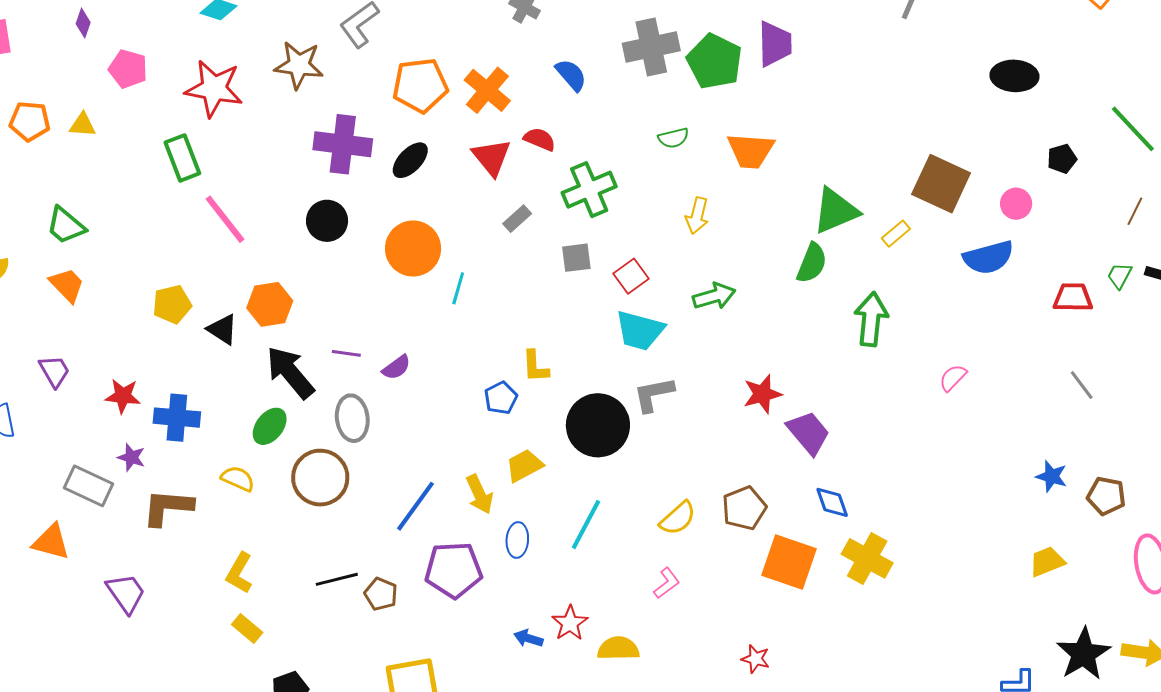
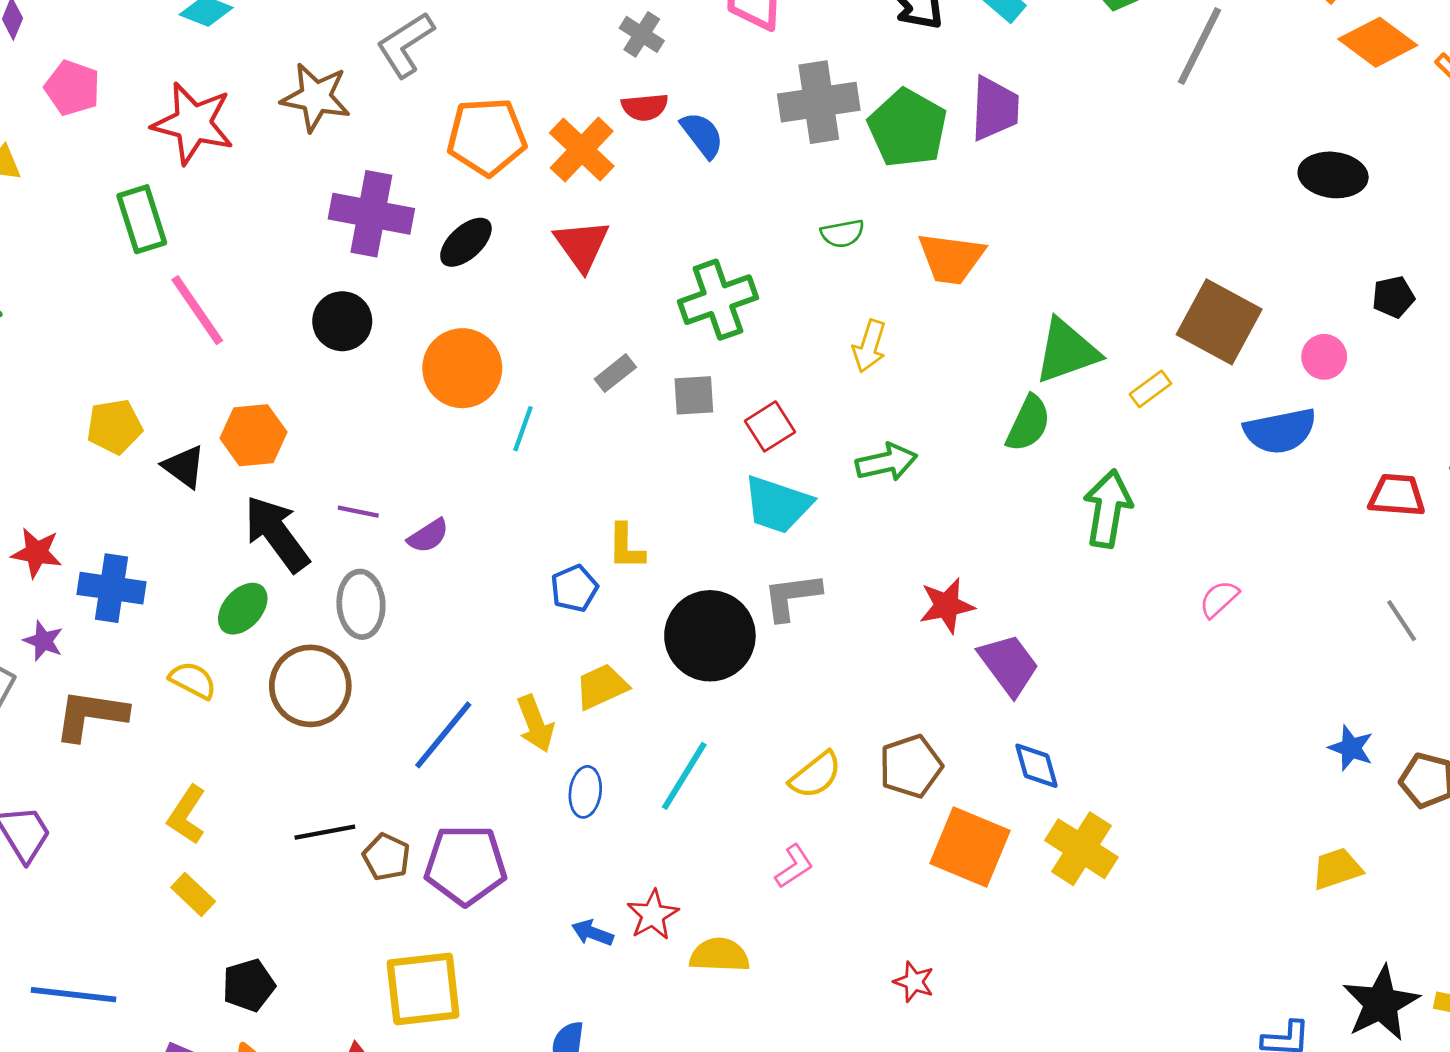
red semicircle: (540, 139) -> (645, 107), moved, turned 148
gray rectangle: (517, 219) -> (615, 373), moved
purple pentagon: (454, 570) -> (465, 865), moved

